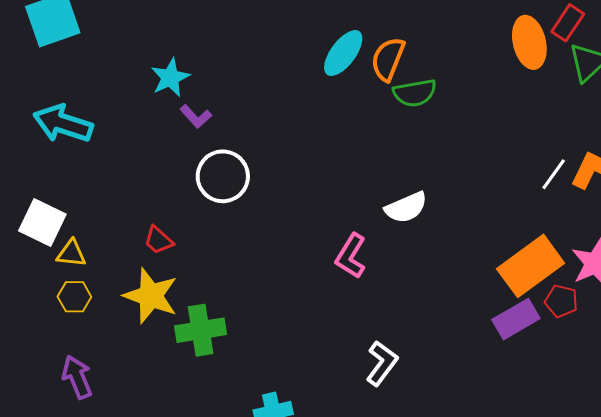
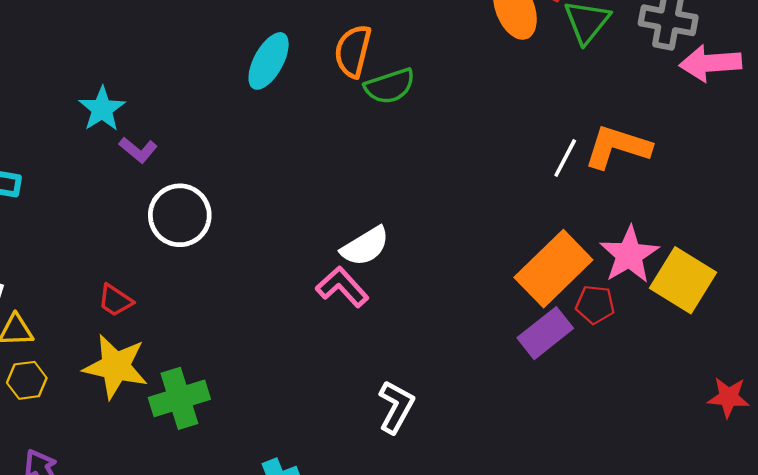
cyan ellipse: (343, 53) -> (269, 61), moved
white semicircle: (406, 208) -> (365, 246), moved
pink L-shape: (351, 256) -> (342, 287), turned 114

